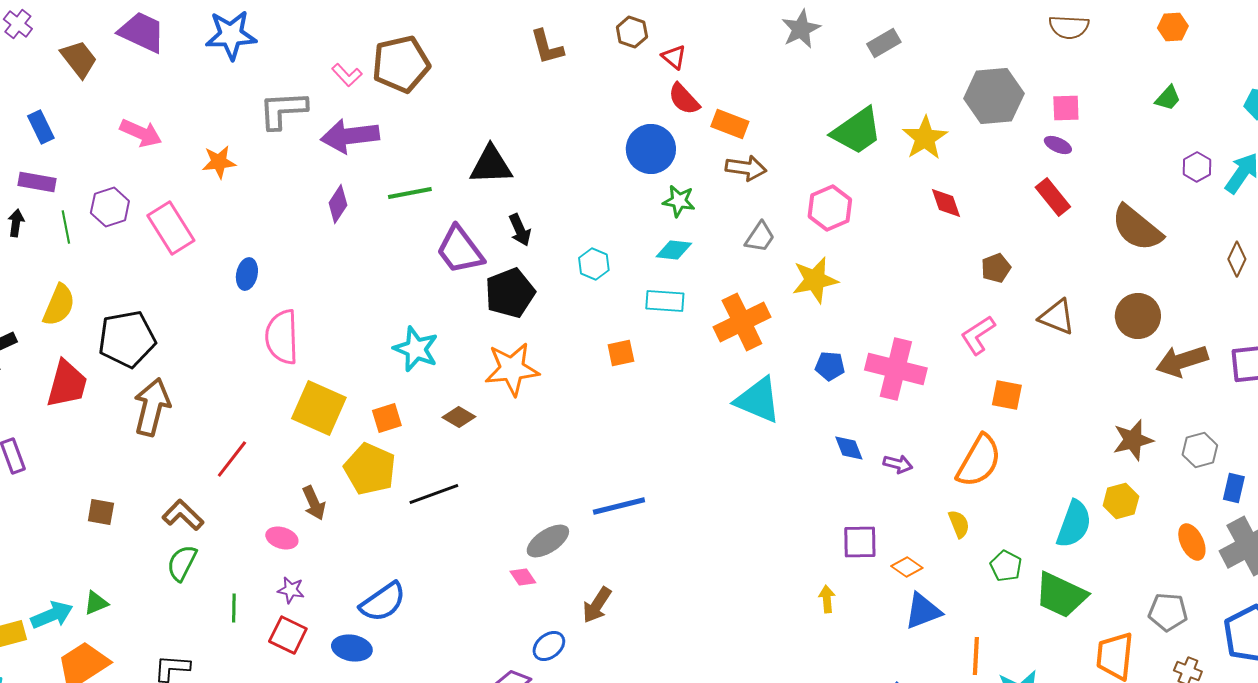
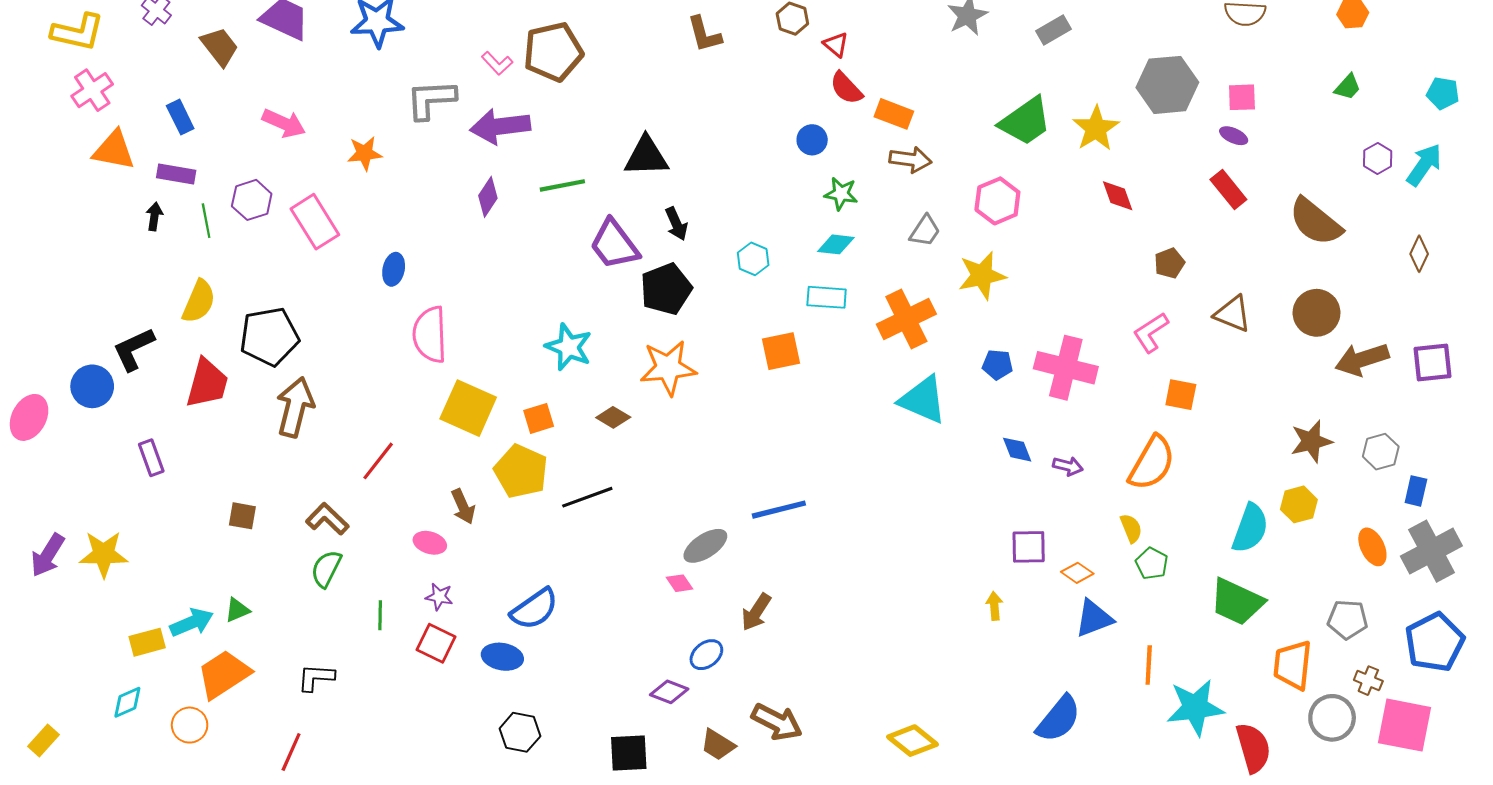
blue circle: (651, 149) -> (812, 140), size x0.6
orange square: (621, 353) -> (781, 351), size x1.4
green pentagon: (1006, 566) -> (1152, 563), moved

